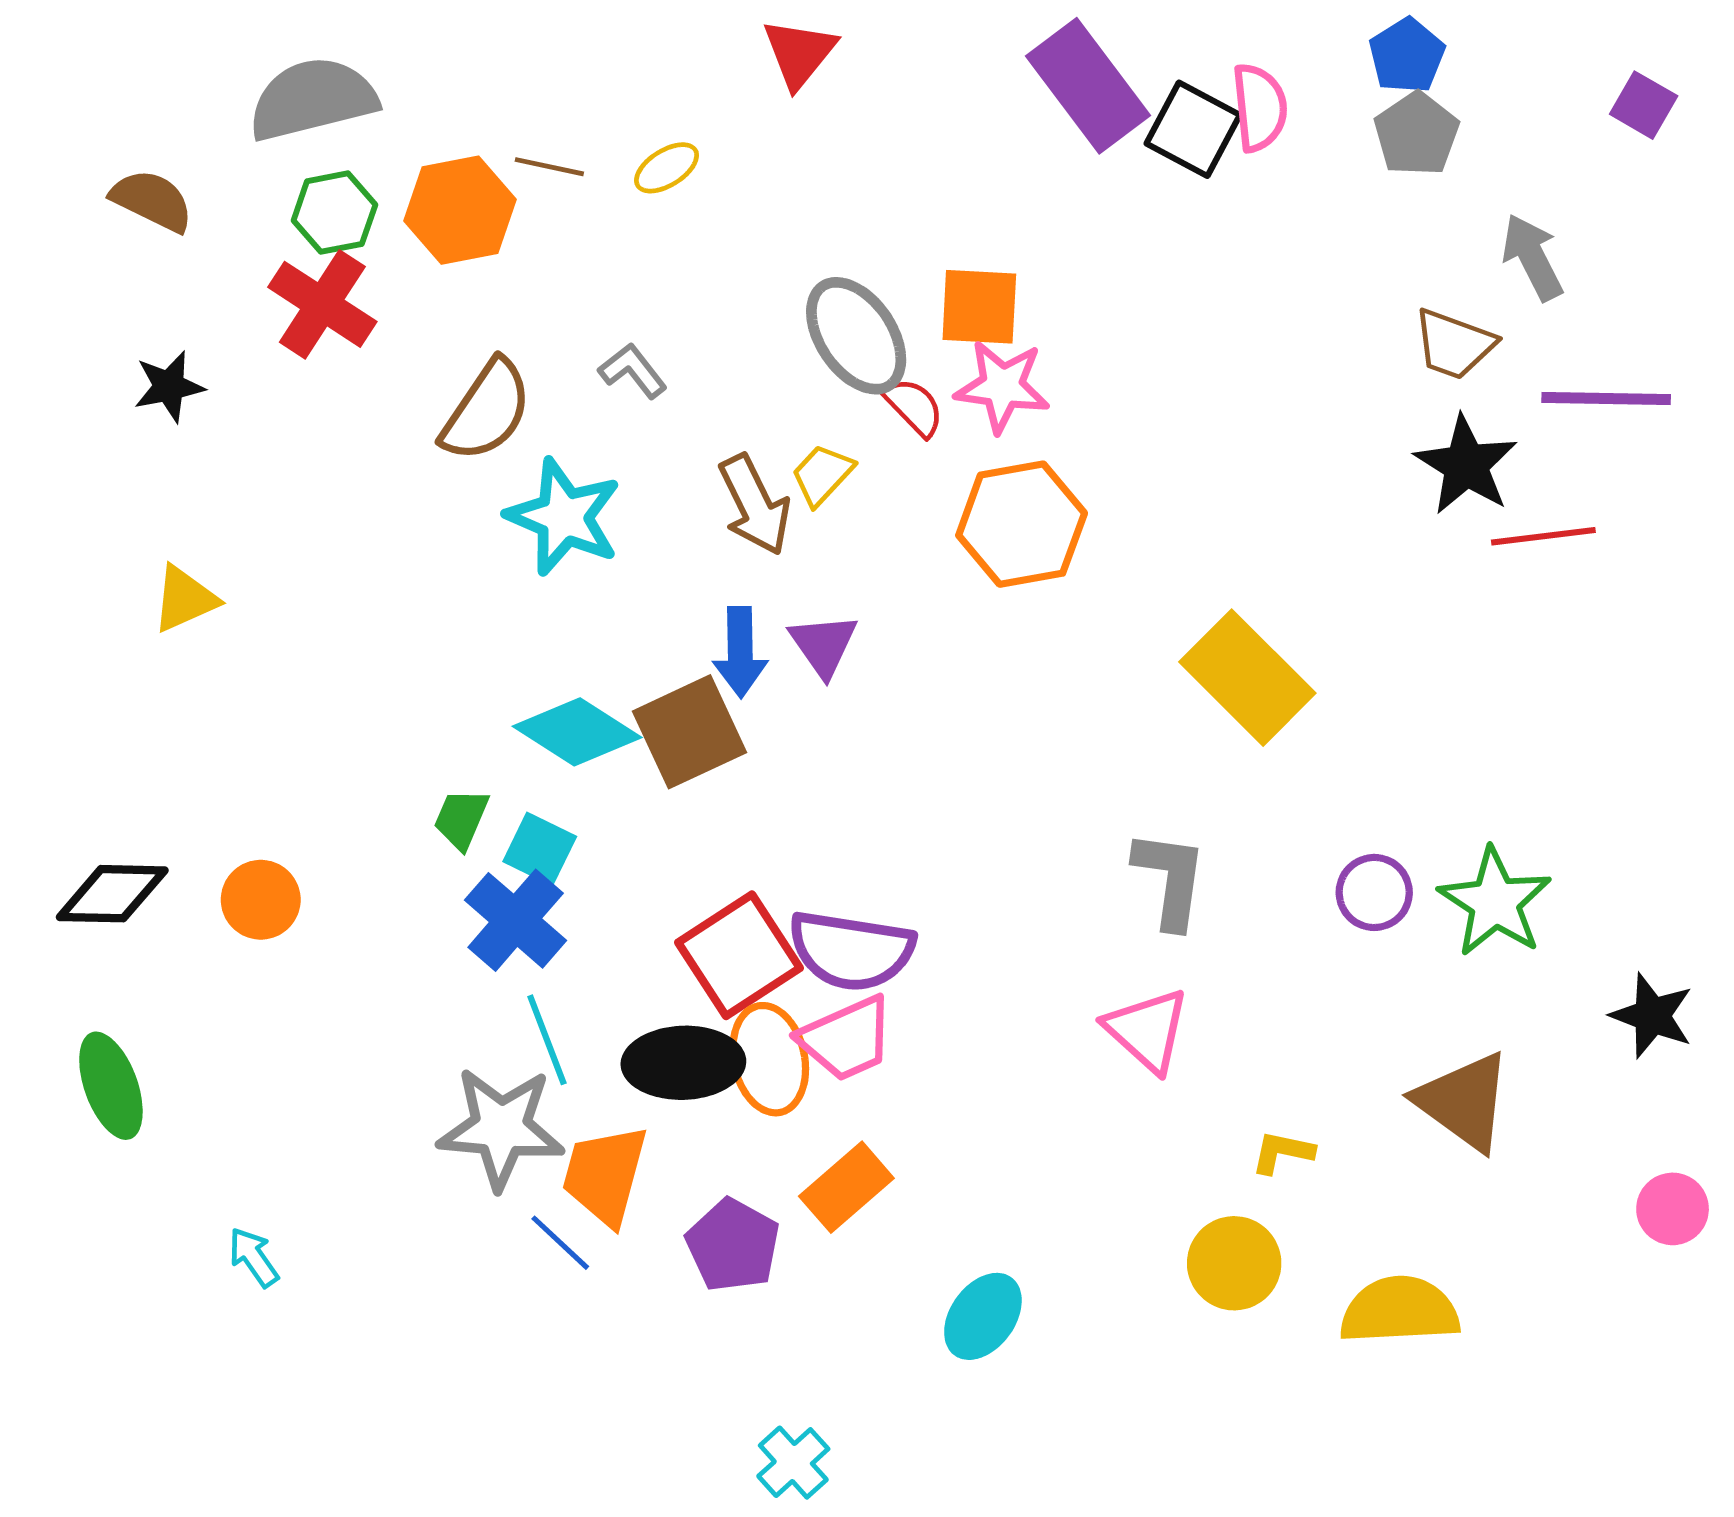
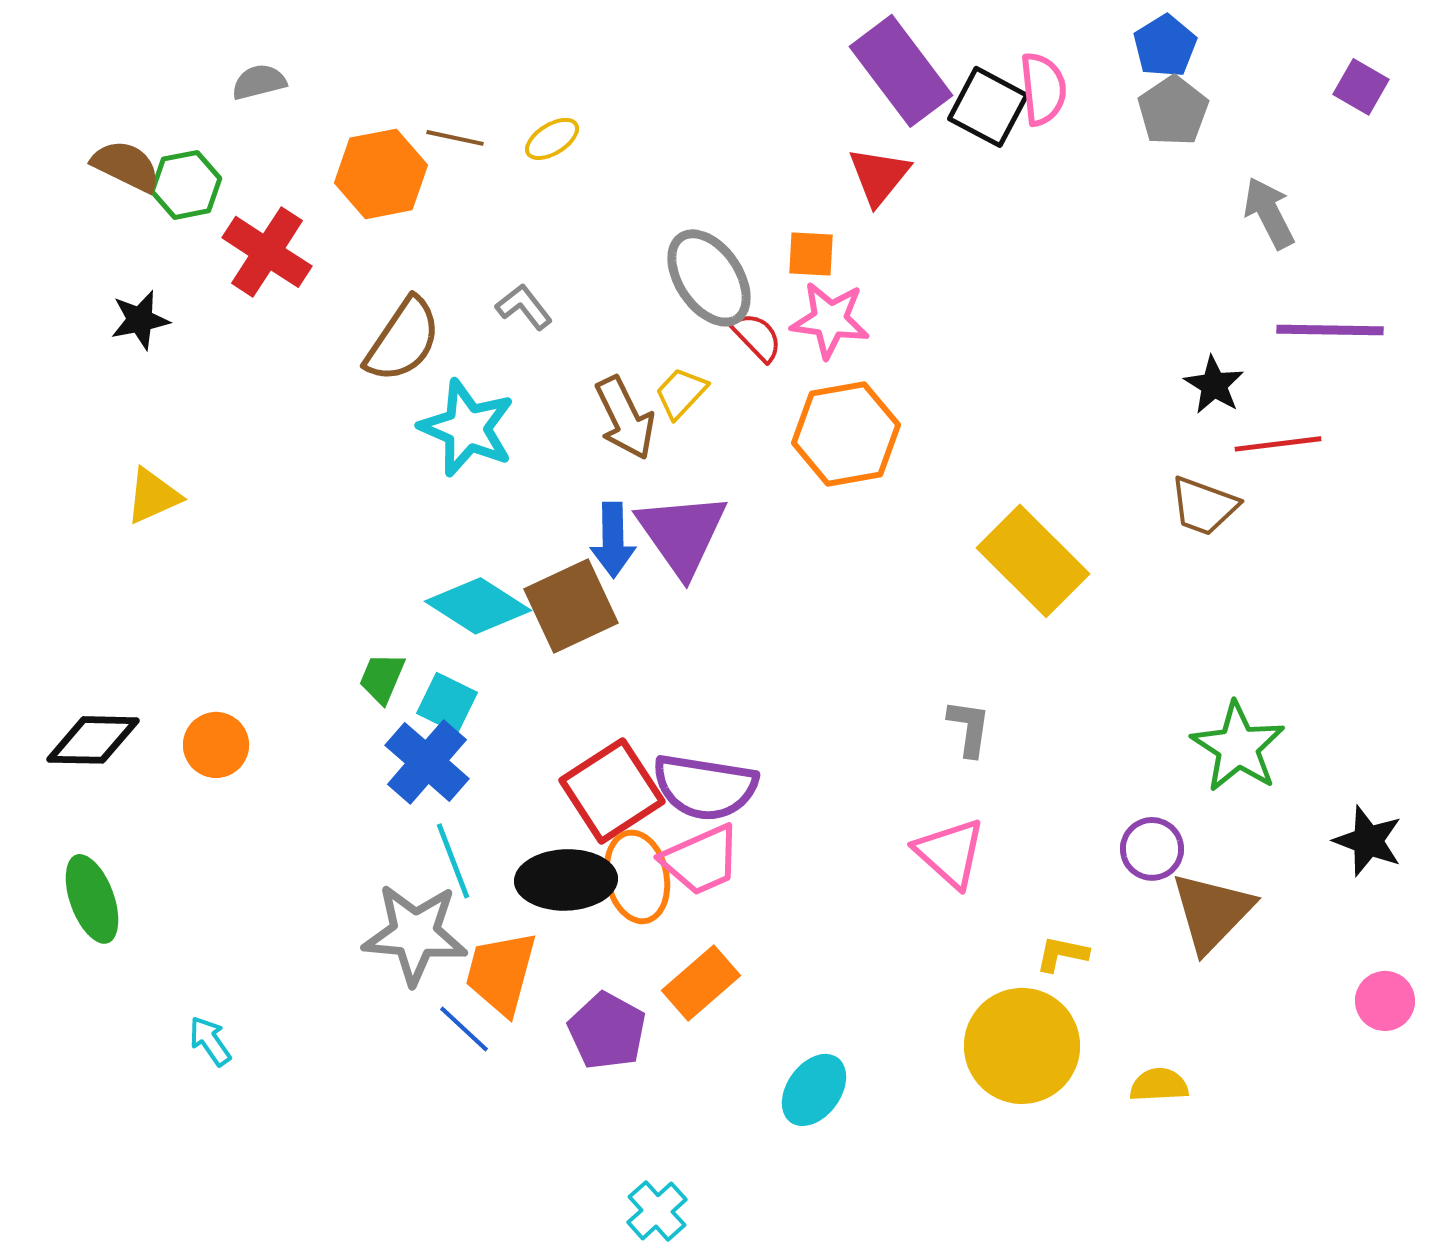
red triangle: (799, 53) -> (879, 176), moved
gray semicircle: (313, 99) -> (259, 82), size x0.5
green hexagon: (334, 213) -> (186, 185), moved
orange square: (979, 307) -> (811, 254), size x0.7
brown trapezoid: (1454, 344) -> (1204, 506), moved
black star: (1466, 465) -> (1214, 385), size x0.7
purple triangle: (824, 645) -> (682, 534), size x1.6
gray L-shape: (1170, 879) -> (969, 728), size x0.7
purple circle: (1374, 892) -> (1152, 849), moved
brown triangle: (1464, 1101) -> (1212, 912), turned 38
yellow circle: (1234, 1263) -> (1022, 1046), size x1.5
yellow semicircle: (1400, 1310) -> (1159, 1085), size x0.6

